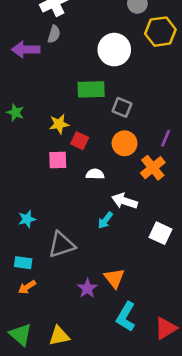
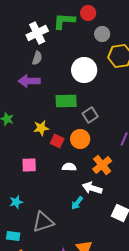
purple arrow: (26, 50) -> (29, 81), moved
gray square: (122, 107) -> (90, 115), turned 35
orange circle: (125, 143) -> (80, 139), moved
pink square: (58, 160) -> (29, 165), moved
orange cross: (153, 168) -> (102, 165), moved

